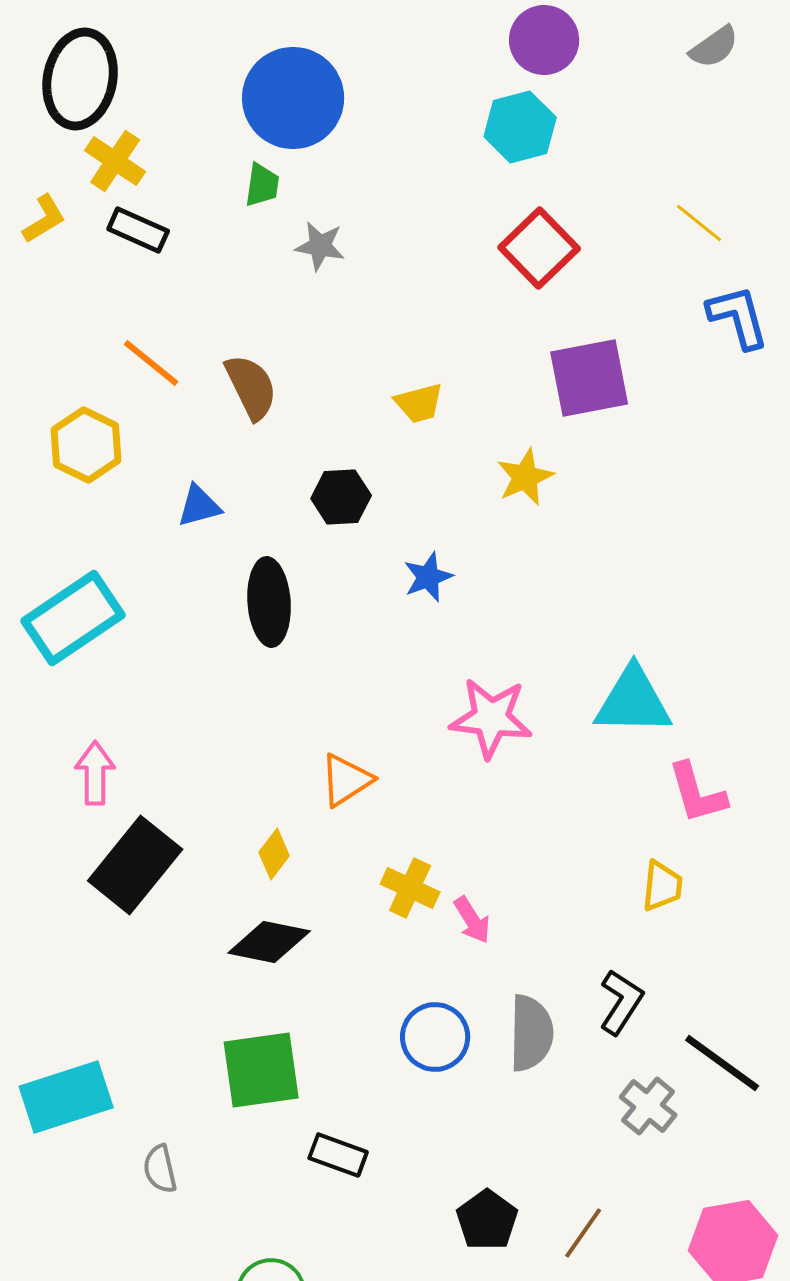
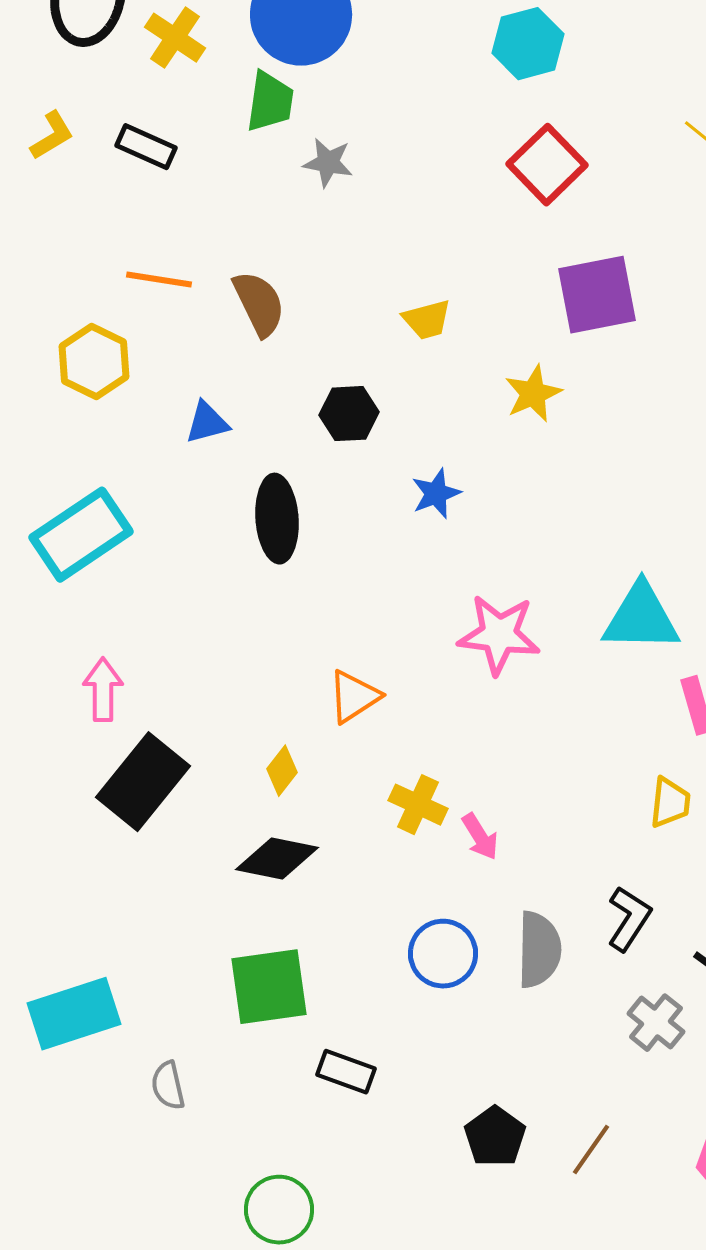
yellow cross: (115, 161) -> (175, 38), moved
green trapezoid: (262, 185) -> (270, 102), size x1.4
orange line: (151, 363) -> (159, 280), turned -30

